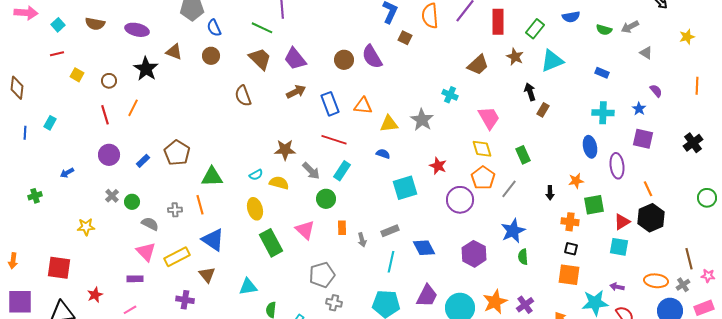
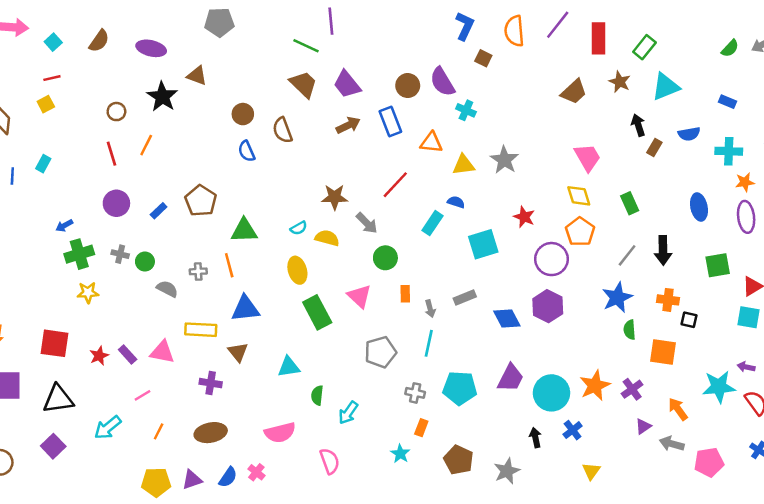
blue semicircle: (571, 17) -> (689, 134), moved
brown semicircle: (95, 24) -> (99, 41), turned -66
blue semicircle: (214, 28) -> (247, 151), moved
green semicircle: (604, 30) -> (730, 48), turned -63
brown circle: (211, 56) -> (243, 114), moved
yellow square: (77, 75) -> (46, 104), moved, turned 32
cyan cross: (450, 95) -> (466, 110), moved
blue rectangle: (330, 104) -> (390, 121), moved
red line: (334, 140) -> (395, 185), turned -65
blue ellipse: (590, 147) -> (699, 207), moved
cyan rectangle: (342, 171) -> (432, 223), moved
orange star: (576, 181) -> (745, 182), moved
gray line: (509, 189) -> (627, 255), moved
black arrow: (550, 193) -> (663, 250), size x1.6
green cross: (35, 196) -> (79, 254), moved, size x1.6
gray cross: (112, 196) -> (120, 254), turned -32
orange cross: (570, 222) -> (668, 300), moved
blue triangle: (213, 240) -> (245, 309), turned -40
pink triangle: (146, 252) -> (162, 352), moved, turned -35
purple hexagon: (474, 254) -> (548, 306), moved
yellow rectangle: (177, 257) -> (201, 330), turned 30
cyan line: (391, 262) -> (429, 343), moved
orange square: (569, 275) -> (663, 352), moved
purple rectangle: (135, 279) -> (128, 354), moved, turned 49
red star: (95, 295) -> (99, 356), moved
gray cross: (334, 303) -> (415, 393), moved

